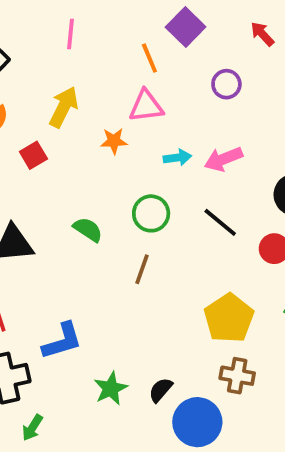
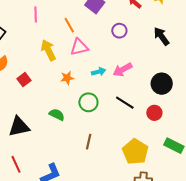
orange line: (149, 58) -> (69, 25), moved
yellow arrow: (64, 107) -> (48, 50), moved, turned -45
orange star: (114, 141) -> (67, 78), moved
brown line: (142, 269) -> (89, 142), moved

